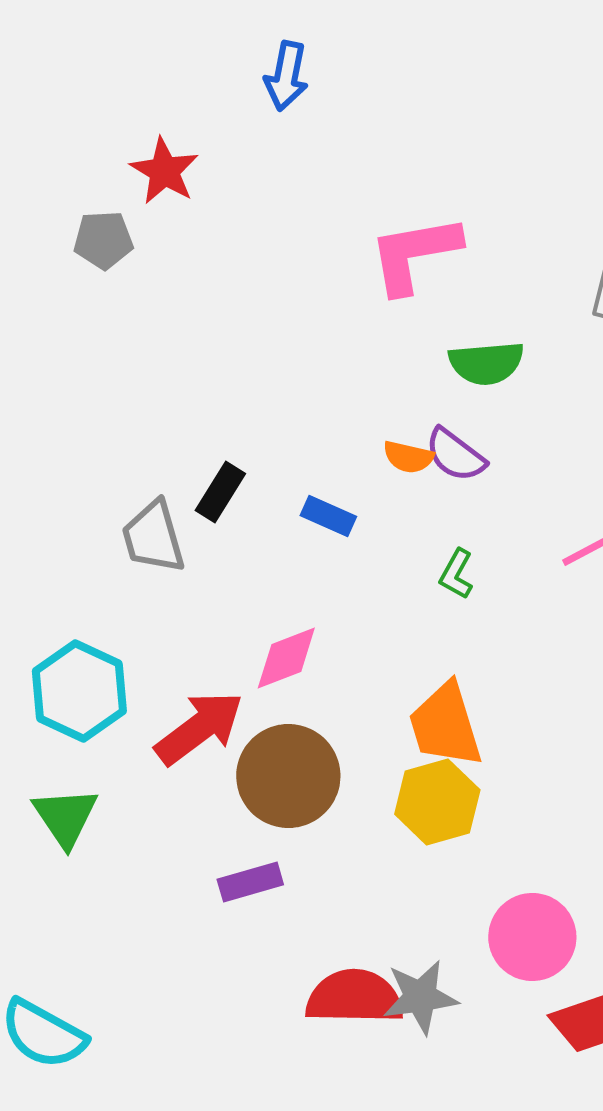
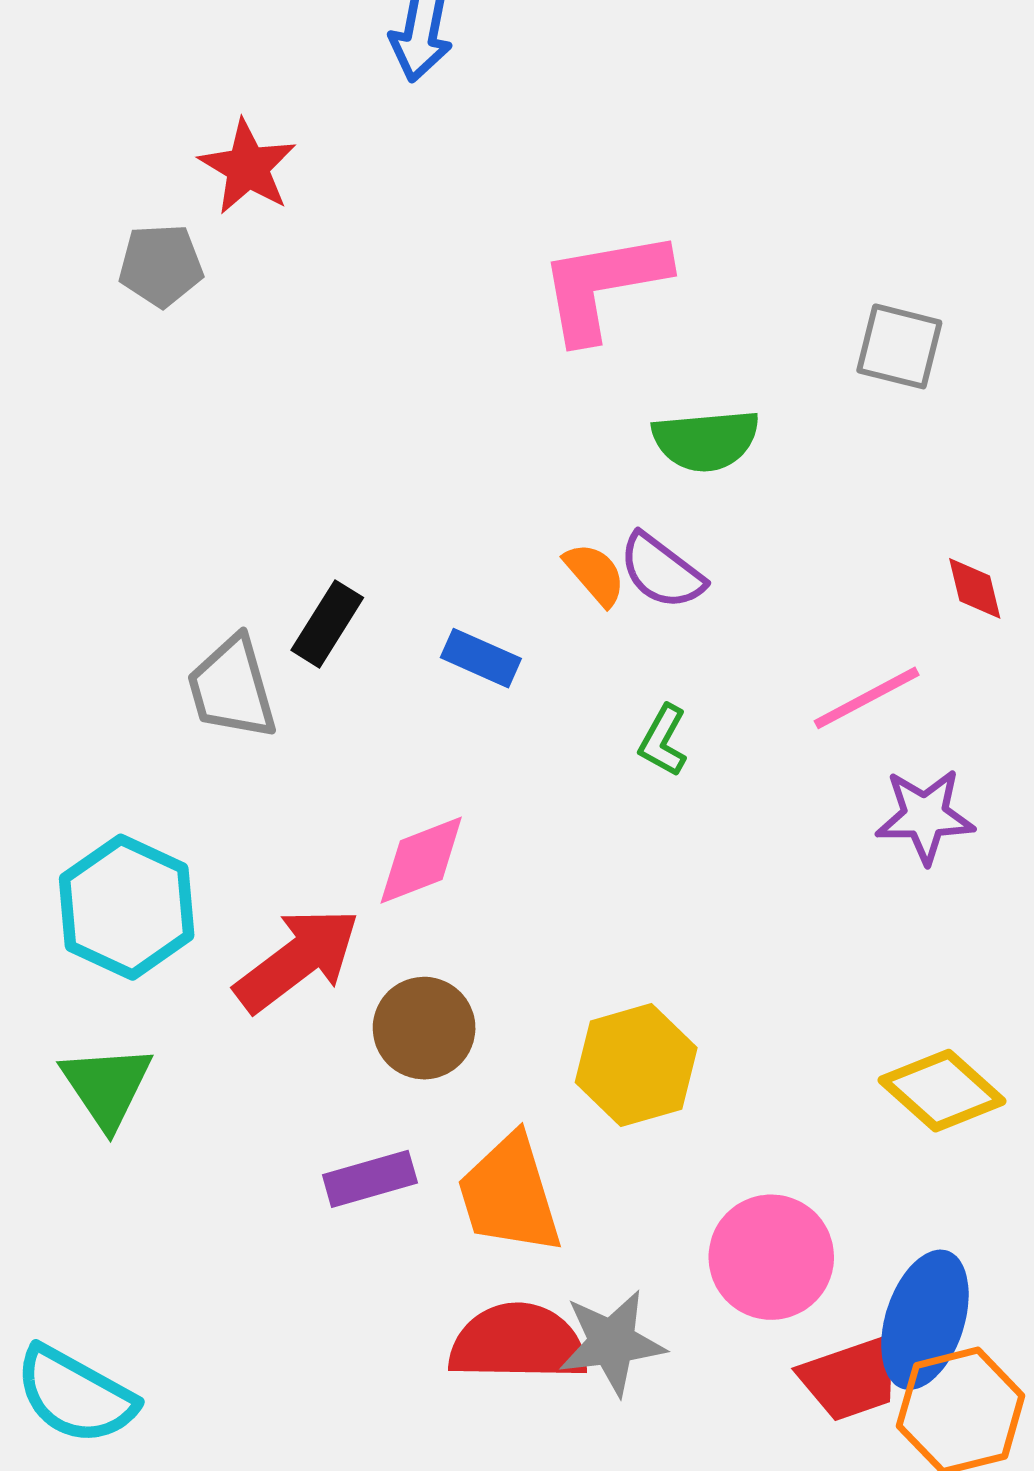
orange semicircle: (408, 457) -> (595, 574), turned -144
orange trapezoid: (445, 725) -> (509, 1195), moved
brown circle: (288, 776) -> (424, 1028), size x0.7

